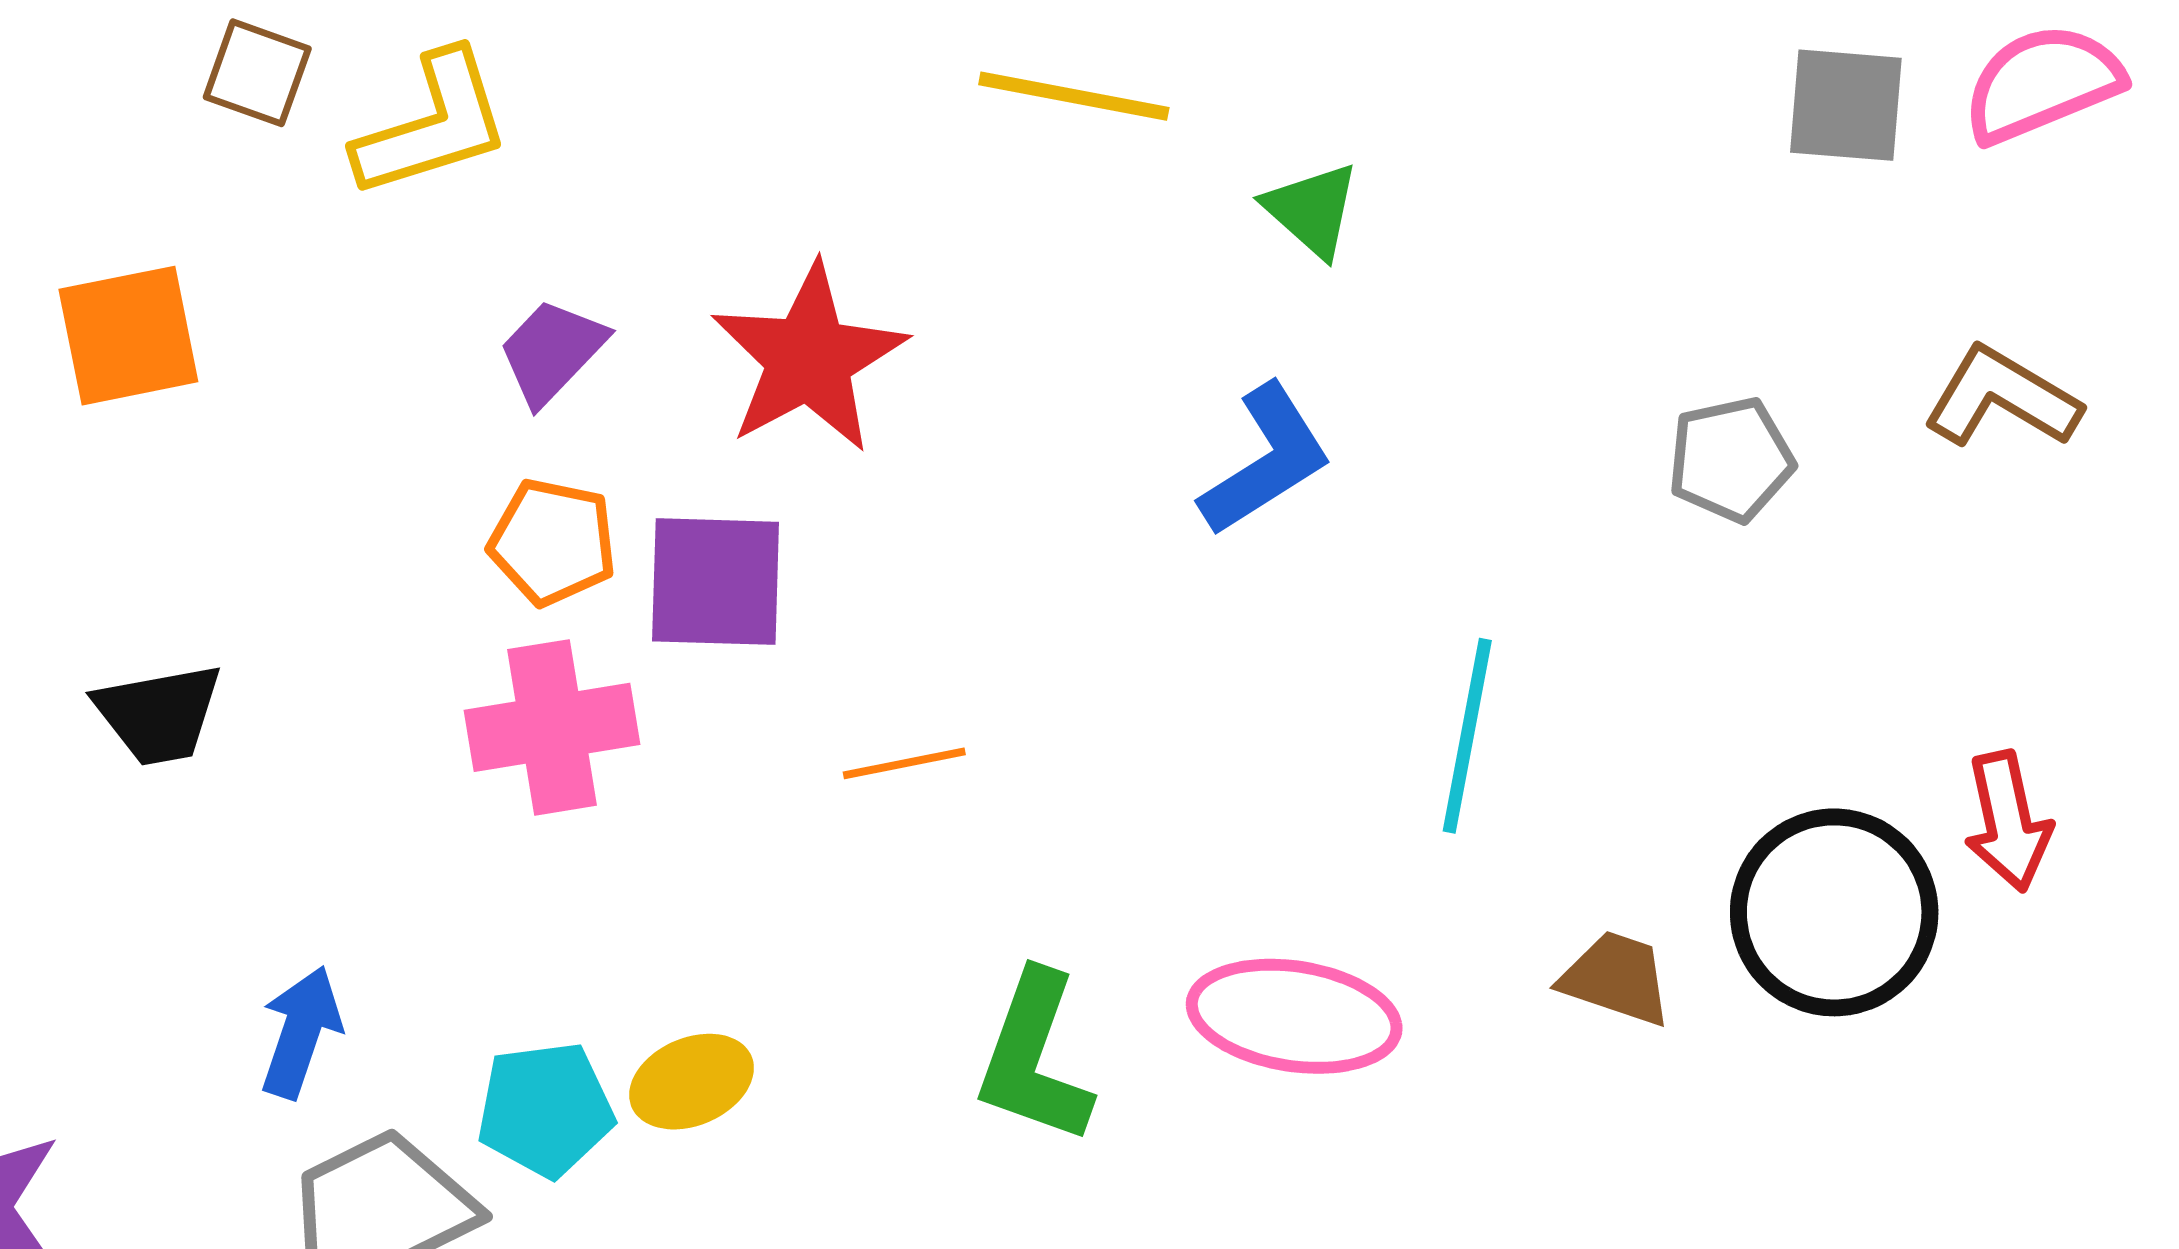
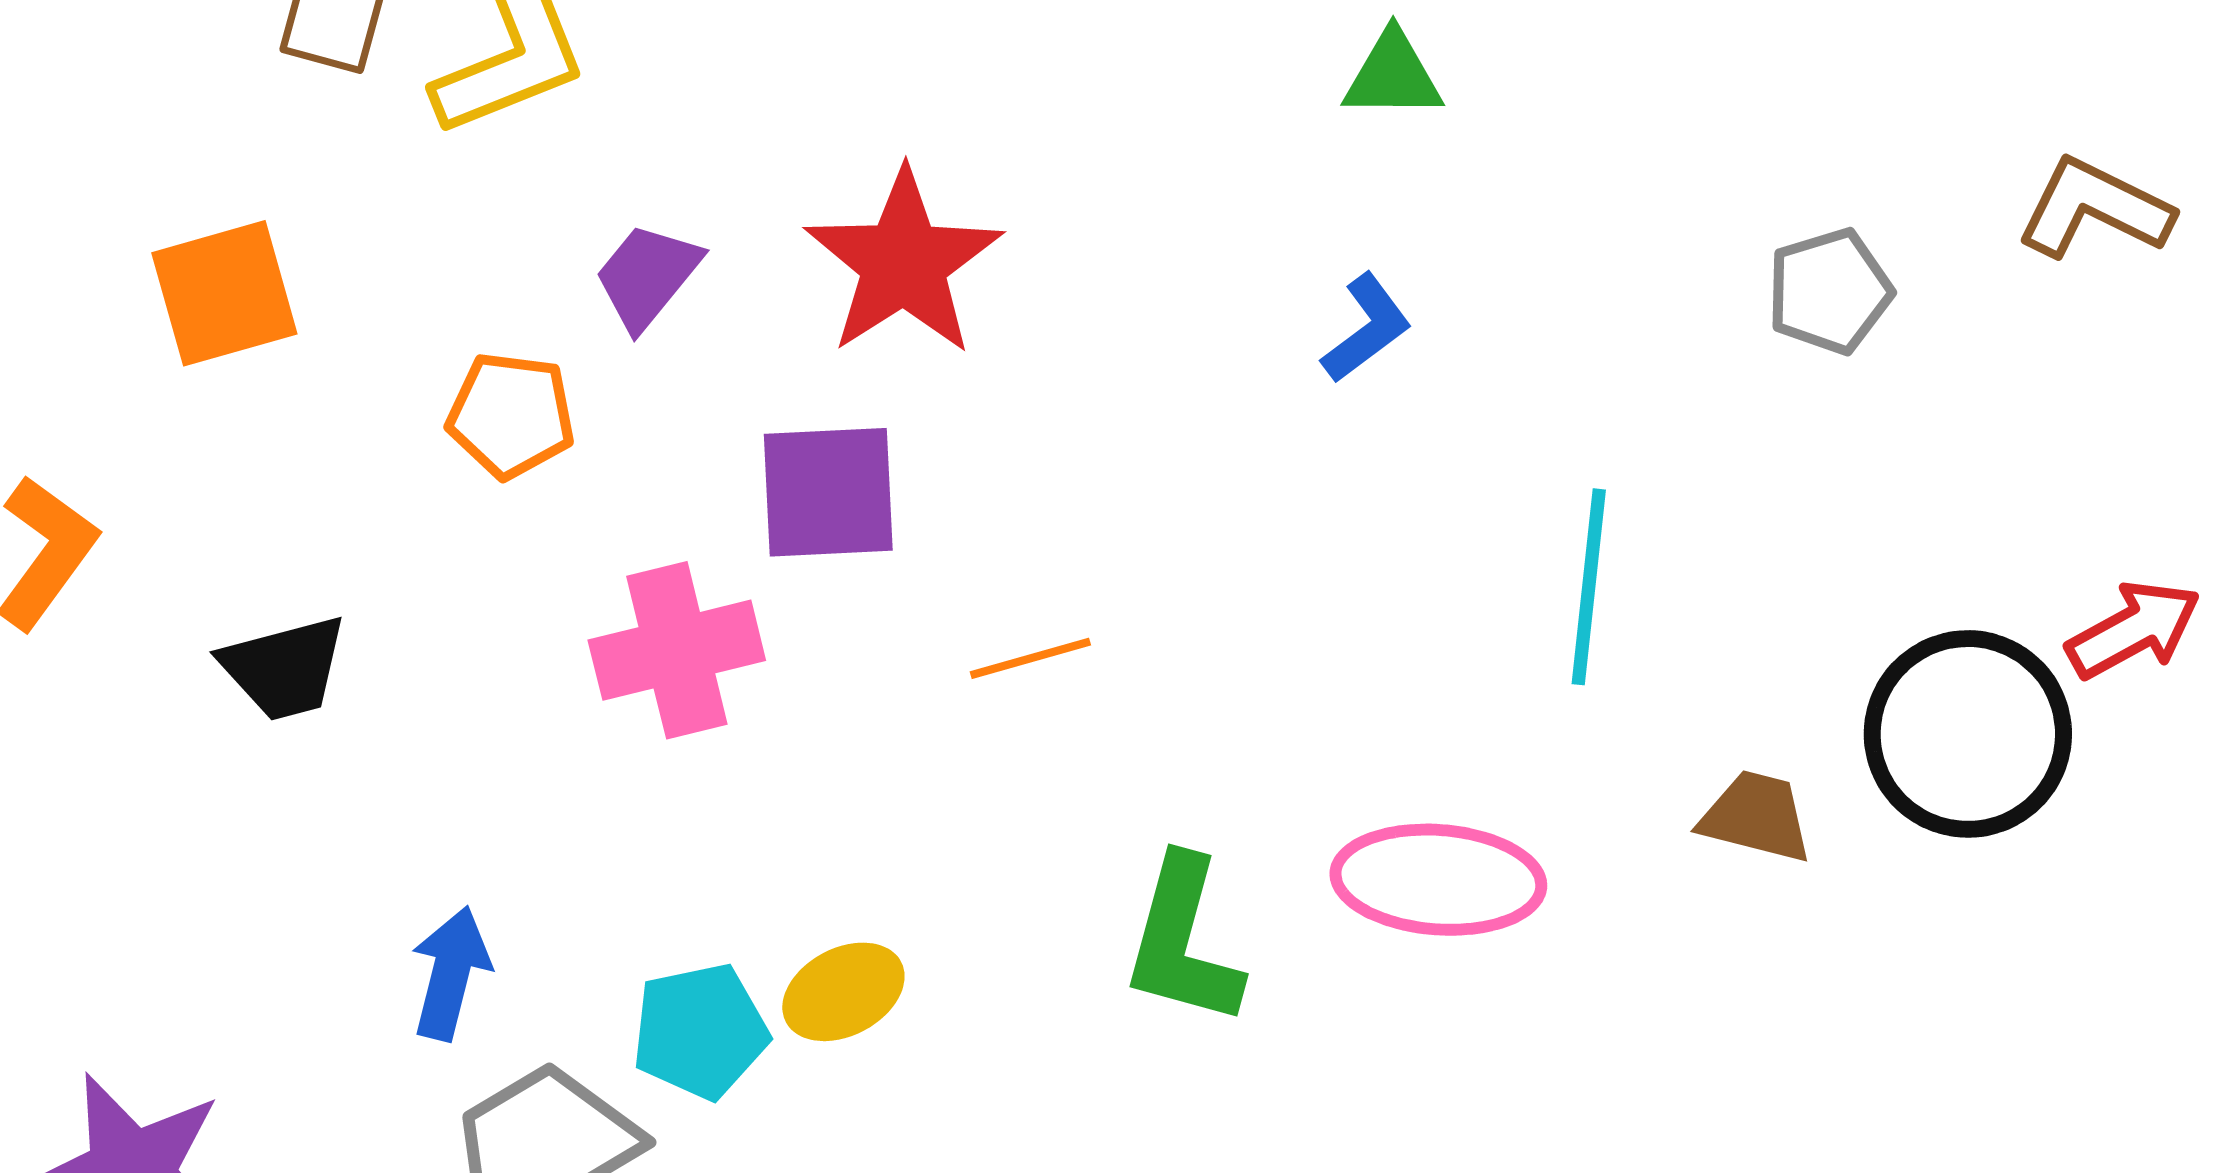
green triangle: (1312, 210) -> (1393, 75), turned -37
blue L-shape: (1266, 460) -> (1367, 328), size x0.7
orange pentagon: (553, 542) -> (511, 415), moved
red arrow: (2008, 821) -> (2134, 630), turned -102

